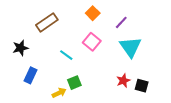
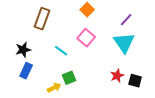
brown rectangle: (47, 22) -> (42, 19), turned -35
purple line: (121, 22) -> (126, 20), moved
black star: (20, 48) -> (23, 50), moved

